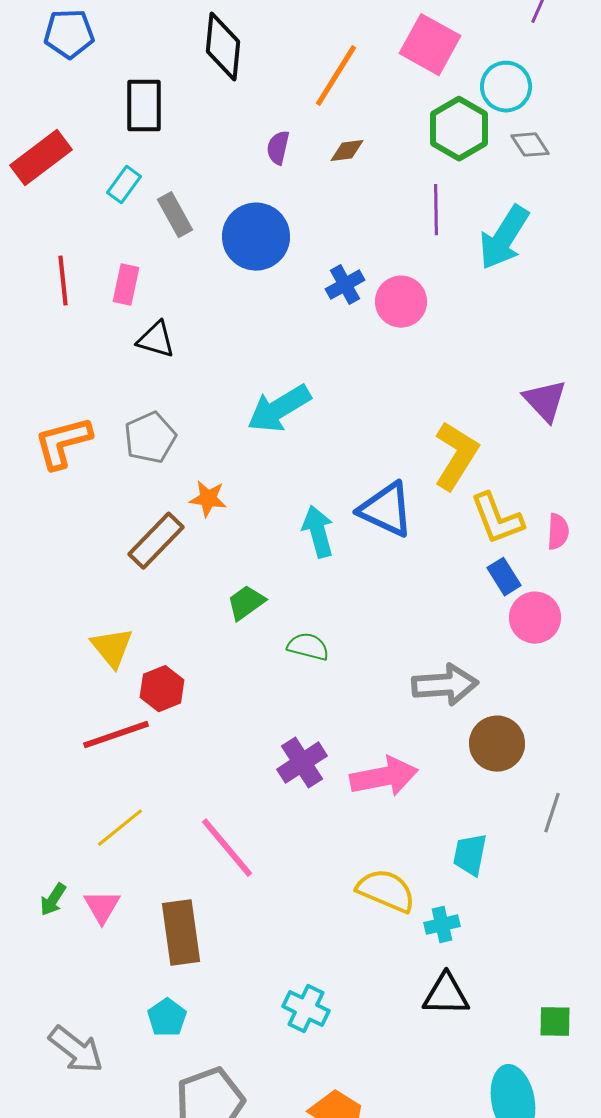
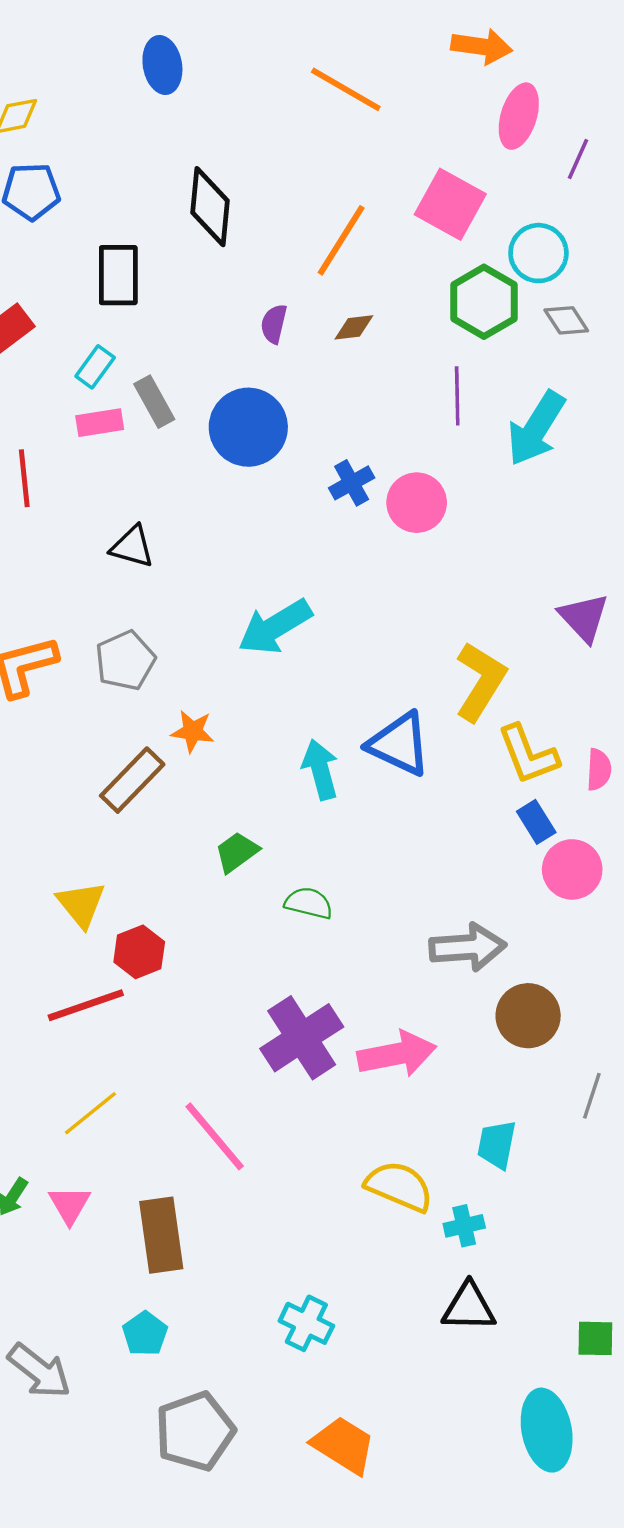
pink rectangle: (126, 285) -> (100, 423), moved, turned 69
purple cross: (302, 763) -> (302, 1038), size x1.4

